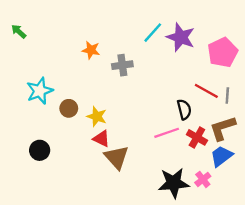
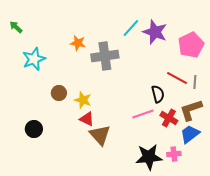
gray cross: (122, 65) -> (105, 56), size x1.5
cyan star: (40, 91) -> (34, 59), moved
pink cross: (203, 179) -> (174, 154), turned 32

